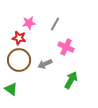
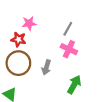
gray line: (55, 24) -> (68, 29), moved
gray arrow: (45, 64) -> (46, 67), turned -48

